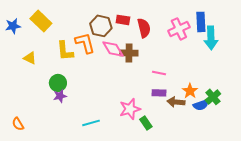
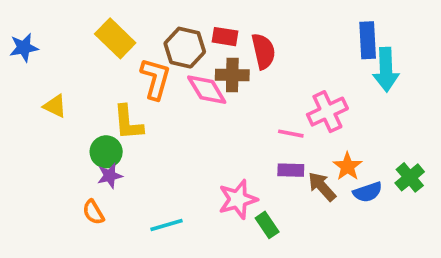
yellow rectangle: (41, 21) -> (115, 38), moved
pink cross: (179, 29) -> (327, 112), moved
orange L-shape: (85, 43) -> (155, 79), turned 30
yellow L-shape: (65, 51) -> (128, 123), moved
brown cross: (129, 53) -> (232, 75), moved
green cross: (213, 97) -> (410, 177), moved
brown arrow: (176, 102) -> (322, 187), turned 42
orange semicircle: (18, 124) -> (93, 212), moved

